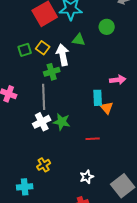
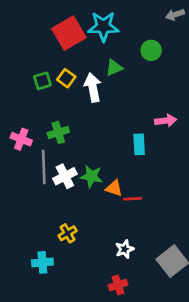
green triangle: (79, 40) -> (114, 68), turned -32
green cross: (52, 72) -> (58, 133), moved
gray line: (44, 97) -> (44, 167), moved
orange triangle: (107, 108) -> (114, 188), moved, turned -32

